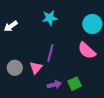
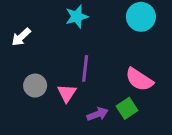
pink semicircle: (87, 51) -> (139, 80), moved
gray circle: (15, 68) -> (35, 86), moved

